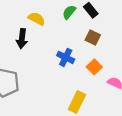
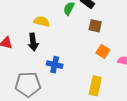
blue cross: (66, 57) -> (55, 65), moved

